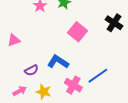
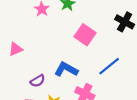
blue line: (98, 76) -> (109, 66), moved

